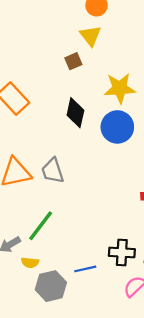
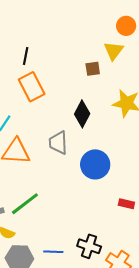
blue circle: (117, 127) -> (95, 164), moved
gray trapezoid: (53, 171) -> (58, 143), moved

